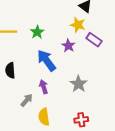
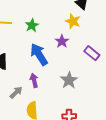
purple rectangle: (94, 40) -> (92, 53), moved

